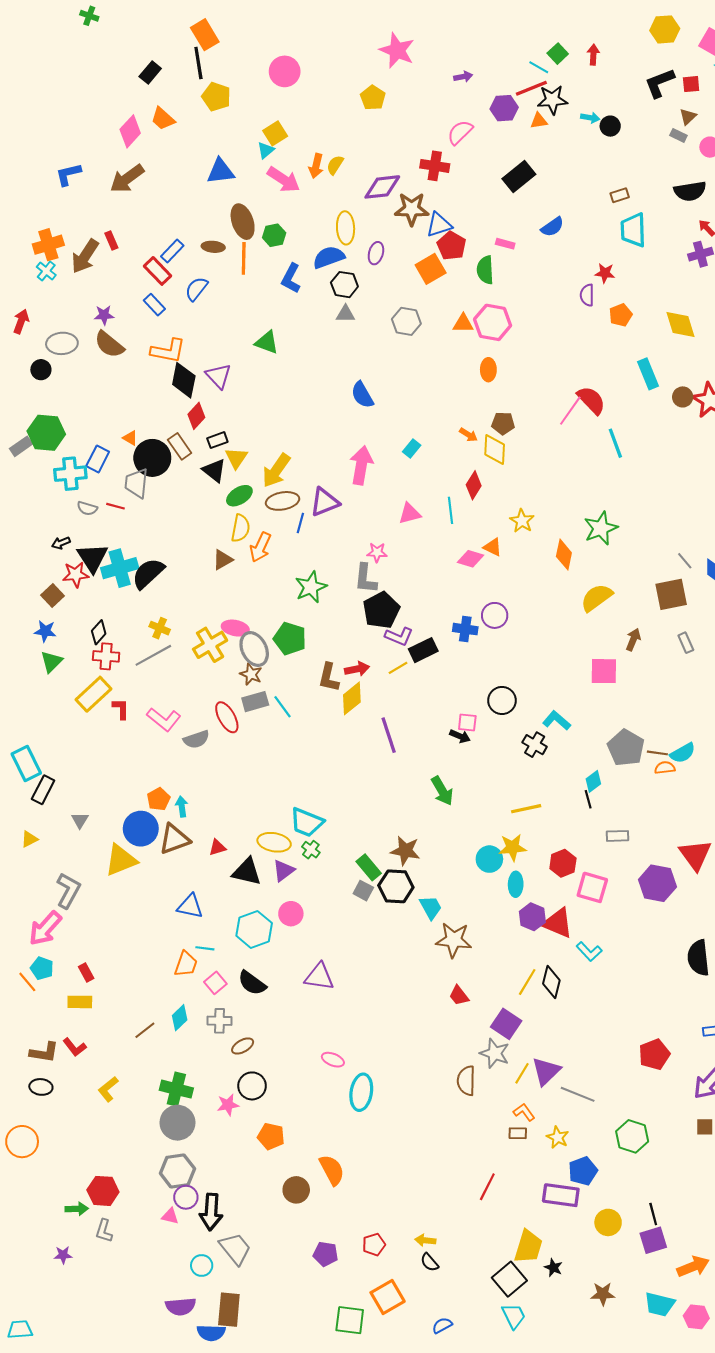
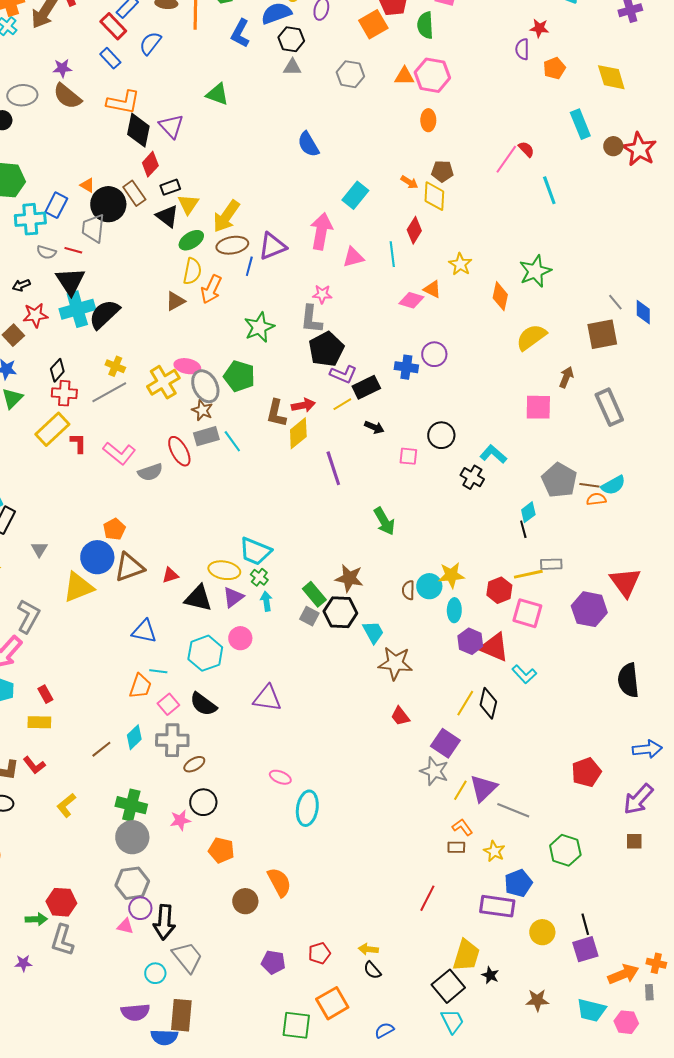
red semicircle: (591, 400) -> (526, 149), size x0.6
cyan rectangle: (412, 448) -> (355, 195), size x1.5
pink arrow: (361, 465) -> (321, 231), moved
black triangle: (92, 558) -> (70, 281), moved
gray rectangle: (686, 643) -> (609, 407), moved, size x1.8
black arrow: (460, 736) -> (374, 427), moved
cyan arrow: (182, 807) -> (266, 601), moved
yellow line: (526, 809) -> (528, 574), moved
gray cross: (219, 1021) -> (172, 740), size x1.4
brown semicircle: (466, 1081) -> (408, 590), moved, size x0.7
gray L-shape: (104, 1231) -> (62, 940), size x1.4

